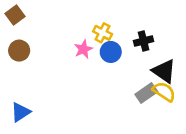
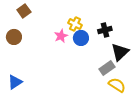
brown square: (15, 15) -> (24, 11), moved
black triangle: (164, 71) -> (120, 52), turned 42
yellow semicircle: (164, 92) -> (117, 85), moved

